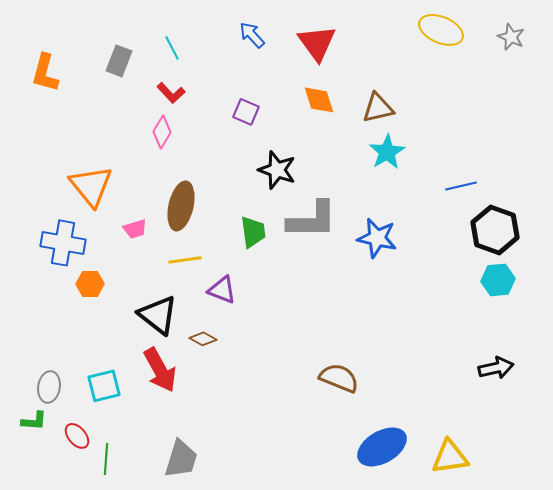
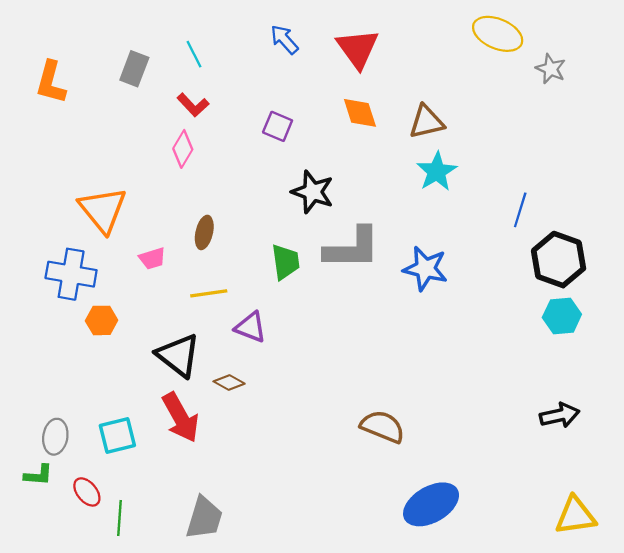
gray star: (511, 37) -> (551, 69), moved
blue line: (461, 186) -> (520, 210), turned -60
brown ellipse: (181, 206) -> (204, 232), size x0.6
yellow triangle: (450, 457) -> (575, 516), moved

